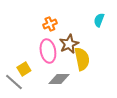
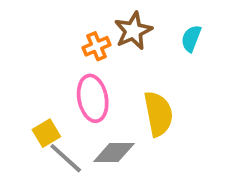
brown star: (69, 44) -> (133, 31), moved
gray line: (14, 82) -> (66, 158), moved

